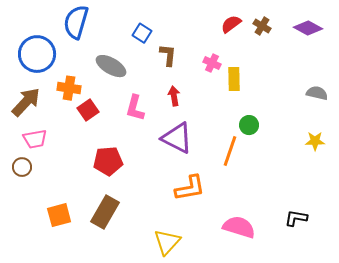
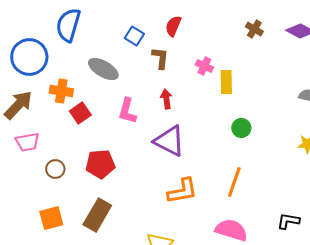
red semicircle: (231, 24) -> (173, 26), moved, turned -30
orange line: (230, 151) -> (234, 182), moved
brown circle: (22, 167) -> (55, 169), moved

